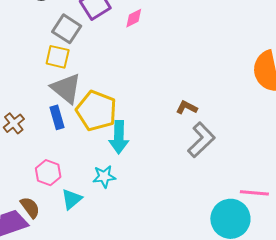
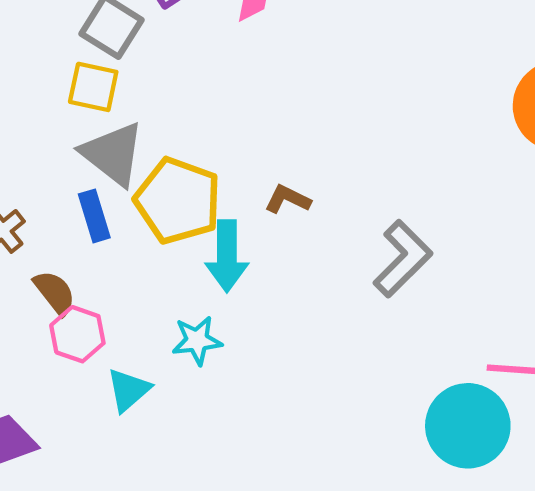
brown L-shape: (187, 107) -> (288, 199), moved
brown semicircle: (30, 207) -> (55, 293), moved

